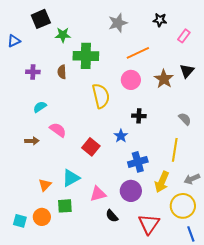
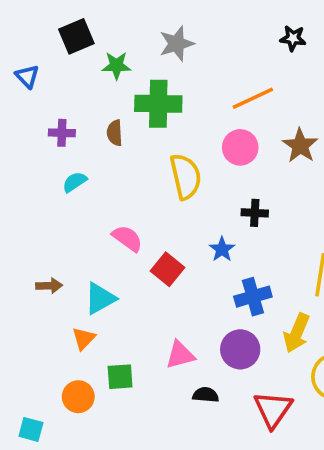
gray star: (118, 23) -> (177, 44), moved
blue triangle: (14, 41) -> (27, 76), turned -48
cyan semicircle: (40, 107) -> (75, 182), moved
pink semicircle: (58, 130) -> (127, 238), moved
brown arrow: (32, 141) -> (49, 286), moved
cyan triangle: (71, 178) -> (100, 298), moved
black semicircle: (112, 216) -> (206, 395), turned 136
cyan square: (20, 221) -> (31, 429), moved

